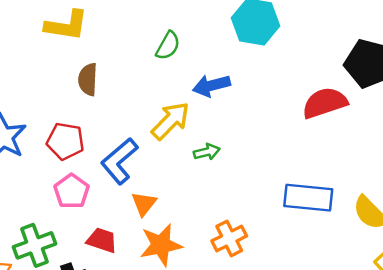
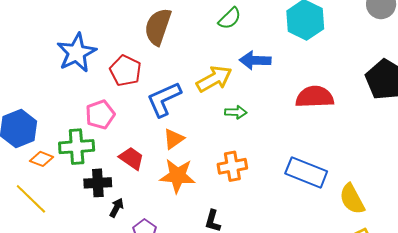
brown semicircle: (88, 79) -> (158, 27), size x1.4
red semicircle: (325, 103) -> (315, 97), moved
pink pentagon: (71, 191) -> (100, 115), moved
orange cross: (229, 238) -> (232, 166), moved

